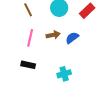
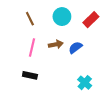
cyan cross: (64, 74) -> (85, 83), moved, turned -32

